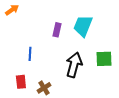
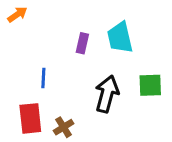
cyan trapezoid: (83, 26) -> (120, 38), turned -35
red rectangle: (21, 82) -> (30, 118), size x1.5

